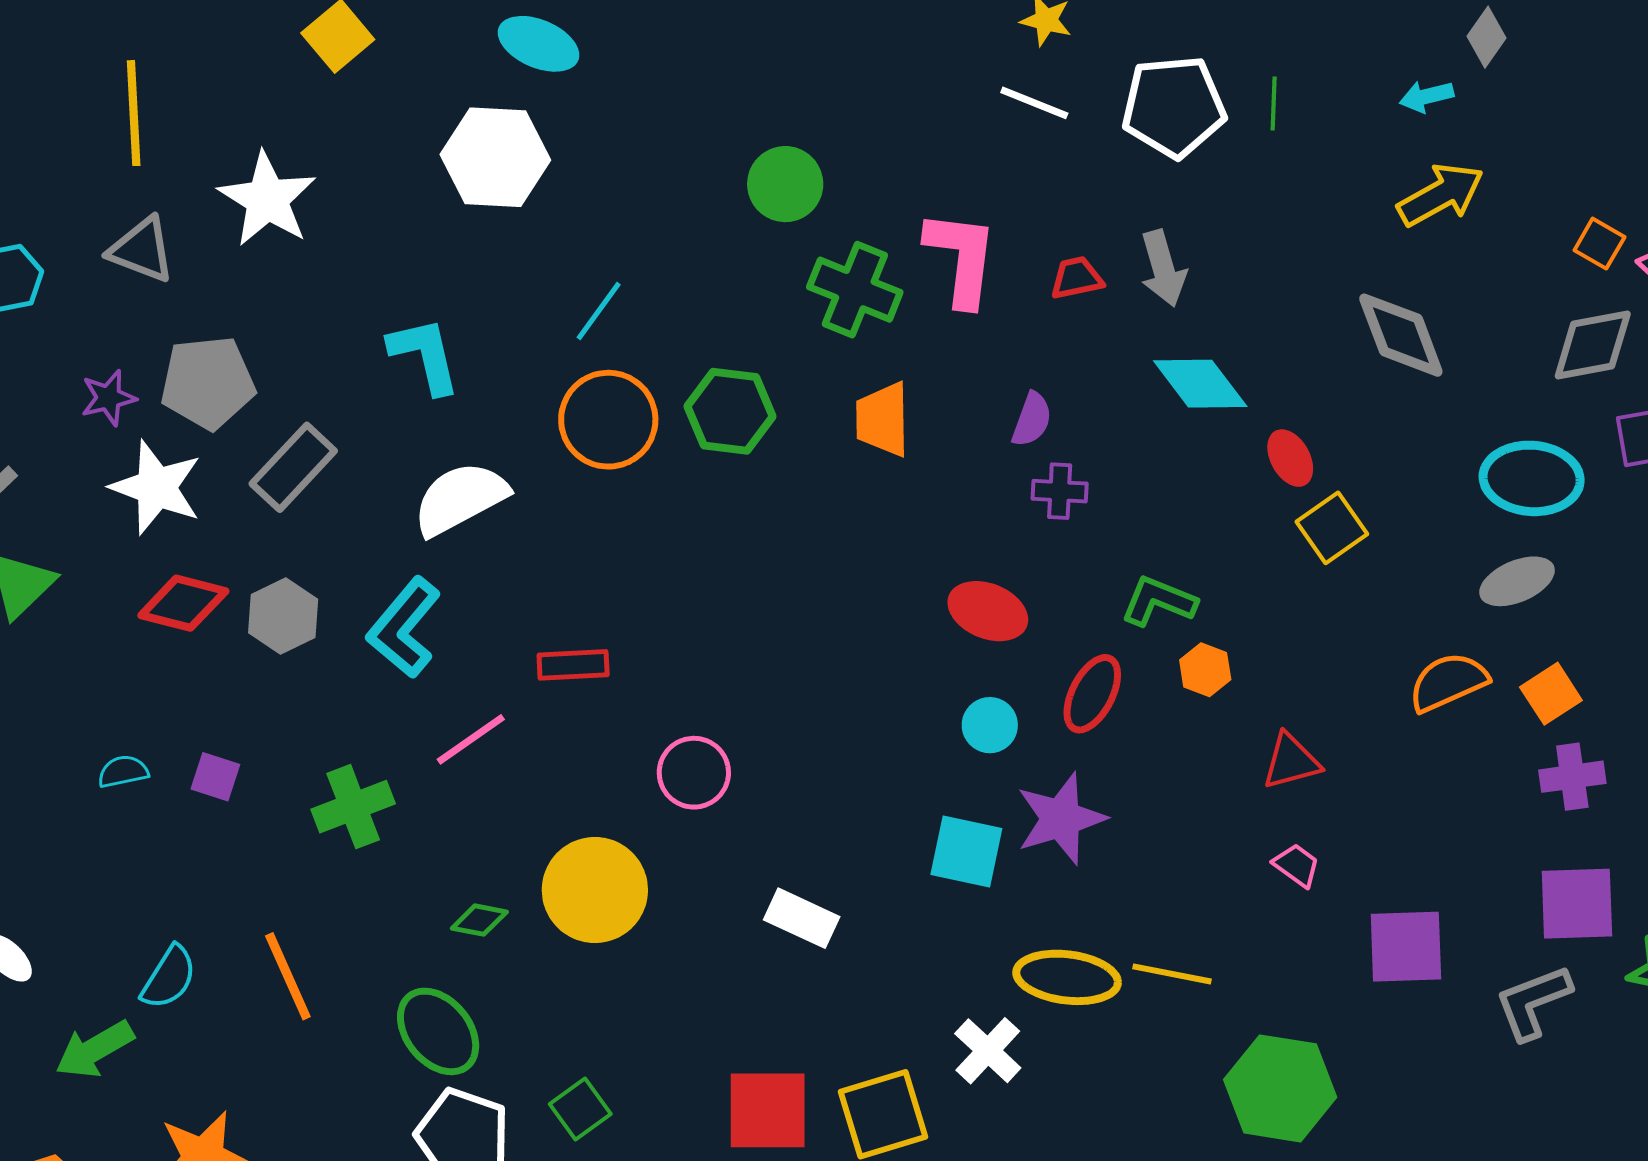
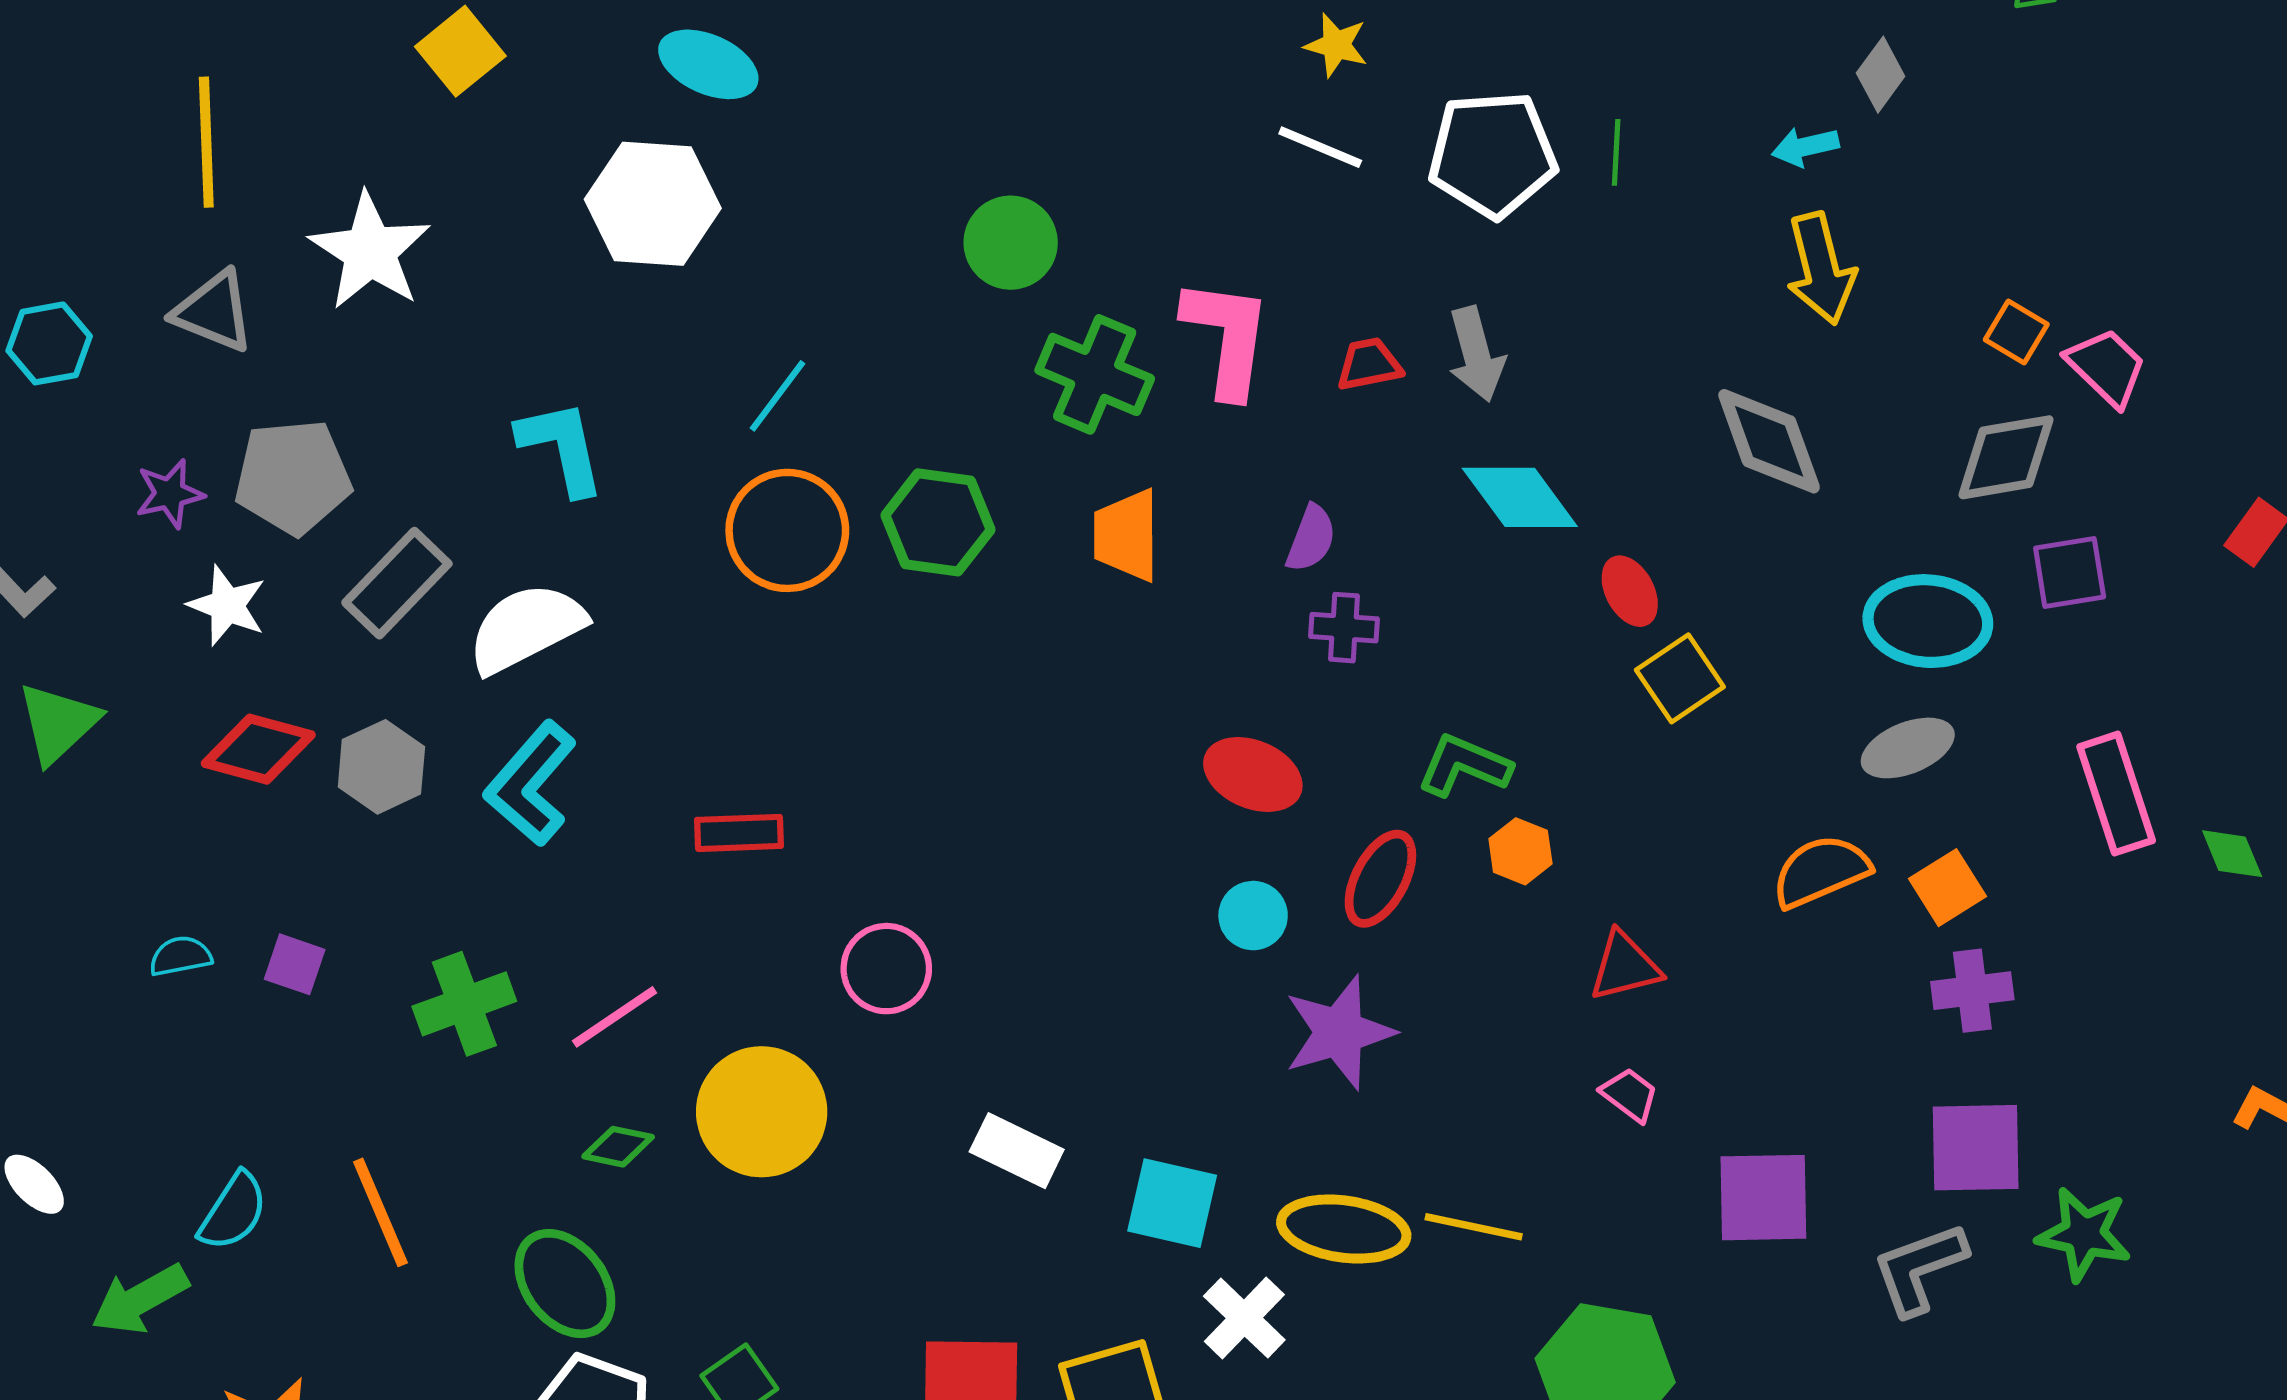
yellow arrow: (1441, 195) -> (1821, 269), turned 104
white star: (156, 487) -> (227, 605), size x0.7
white semicircle: (460, 499) -> (526, 628), moved
pink line: (471, 739) -> (615, 1017), moved
cyan square: (966, 852) -> (1172, 1203), moved

